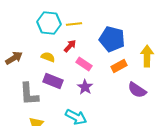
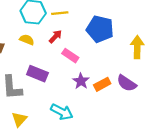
yellow semicircle: (48, 57) -> (27, 40), moved
orange rectangle: (119, 66) -> (102, 84), moved
purple star: (85, 87) -> (81, 81), moved

